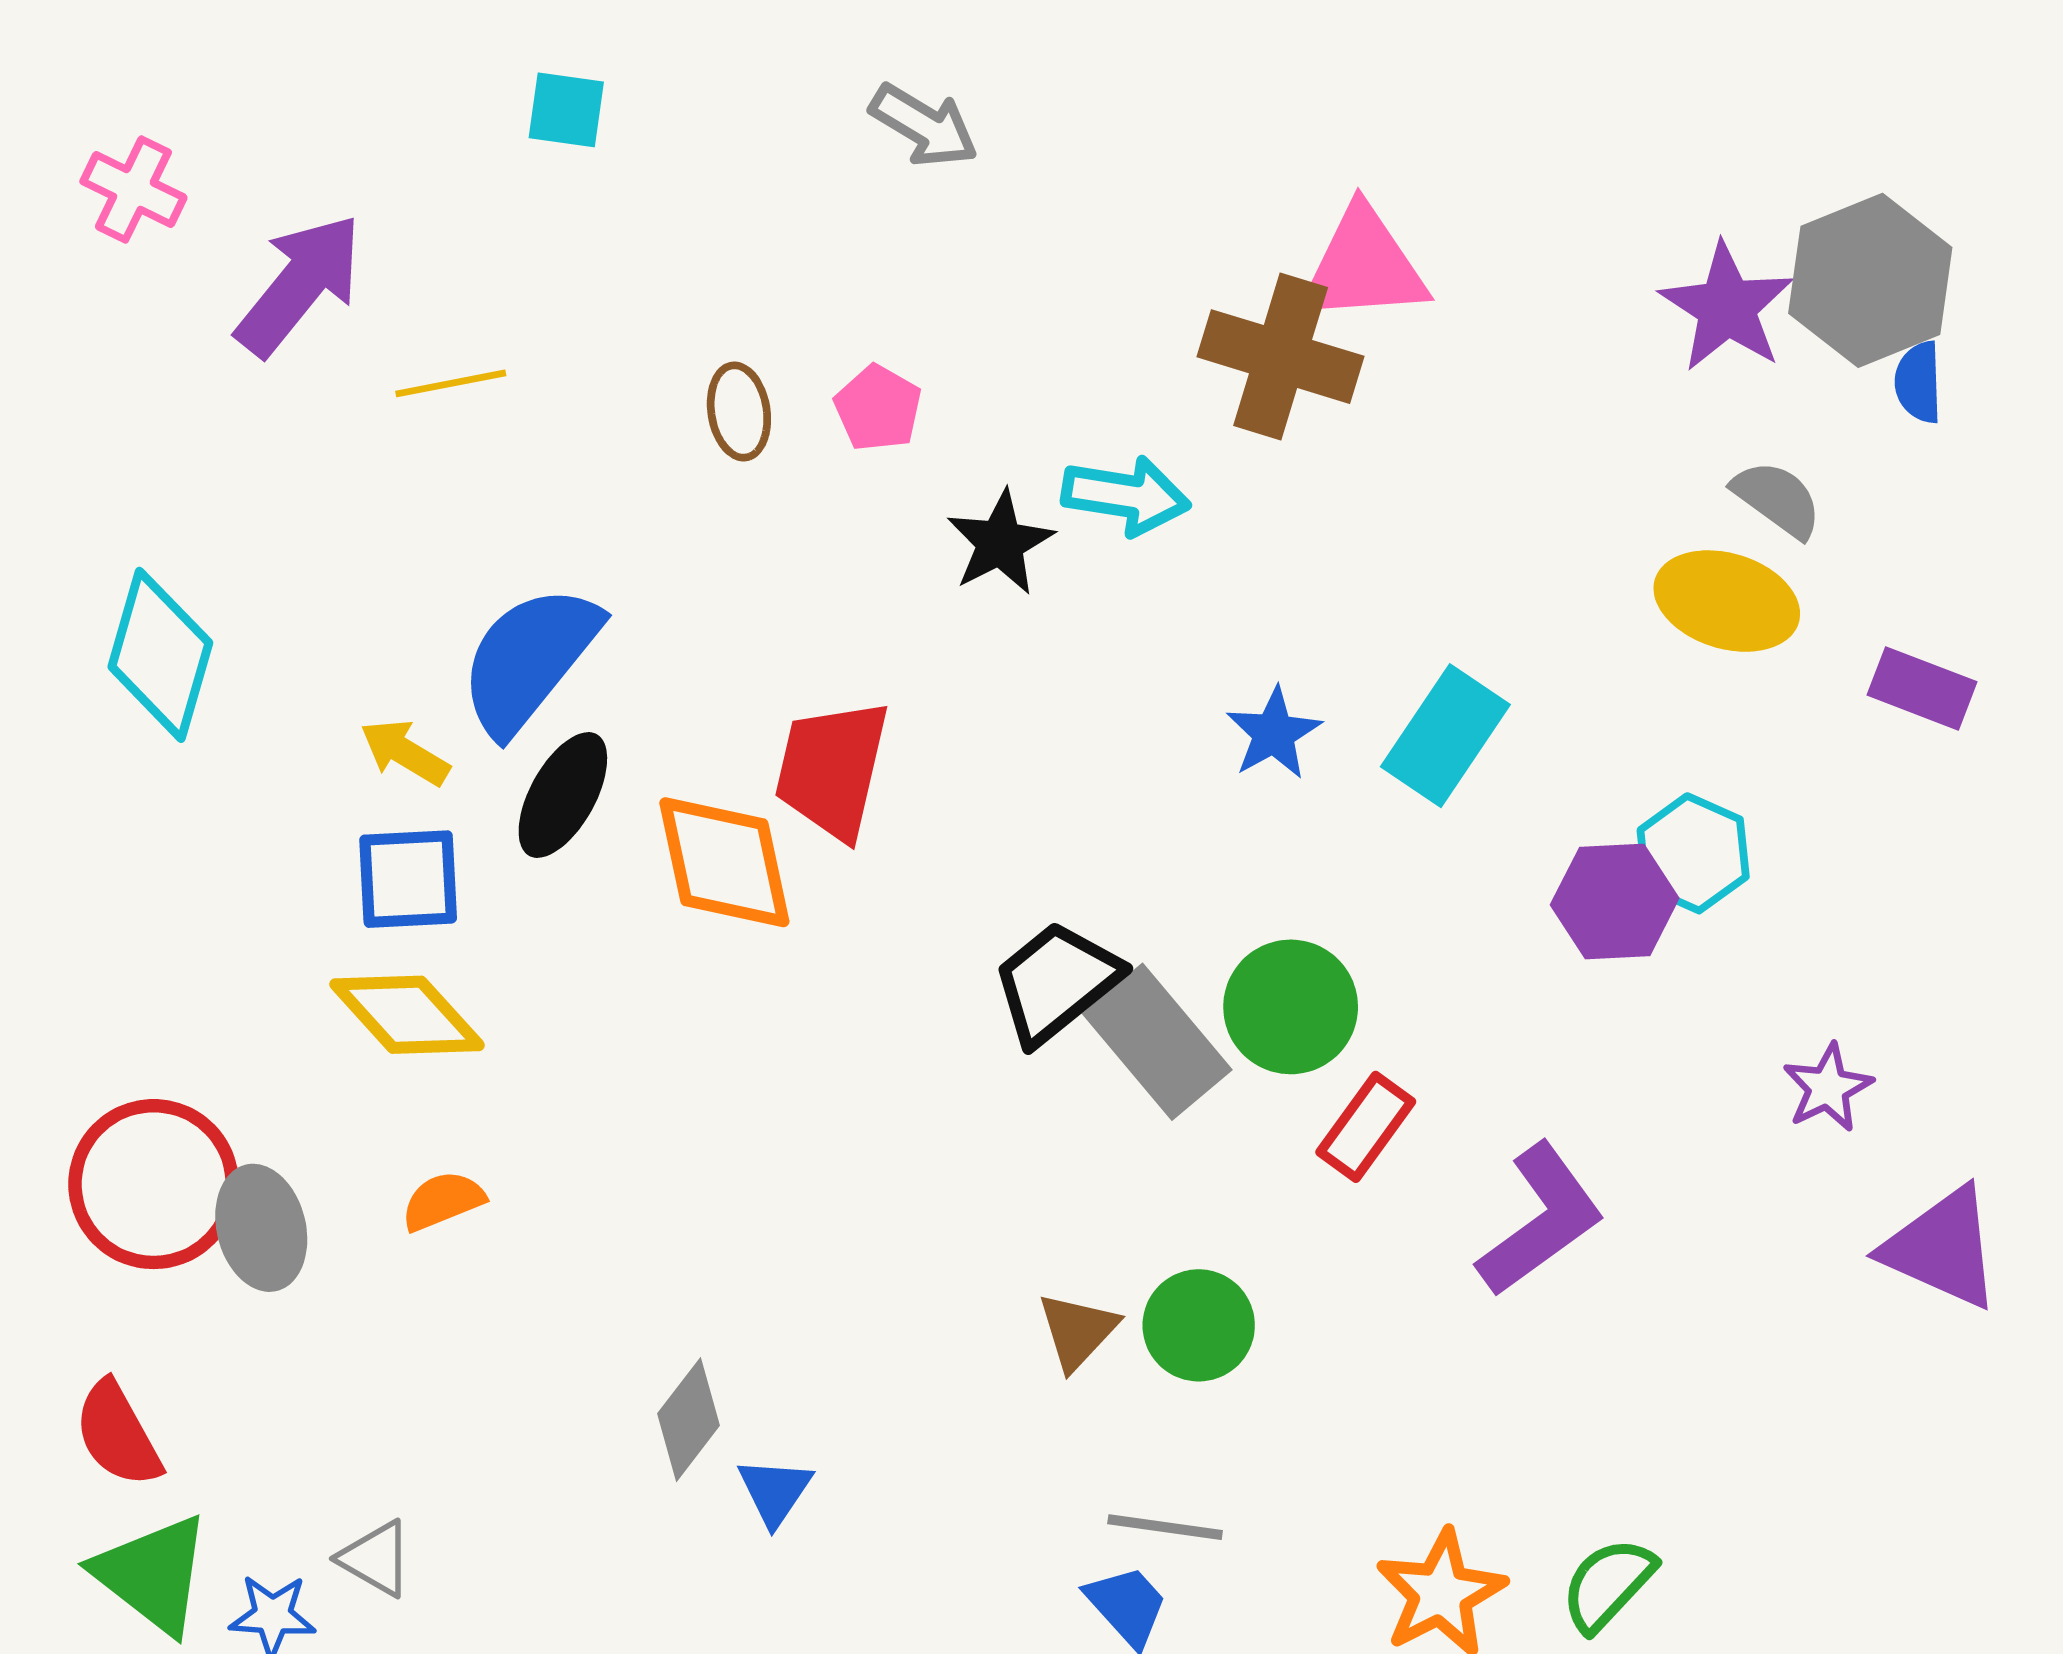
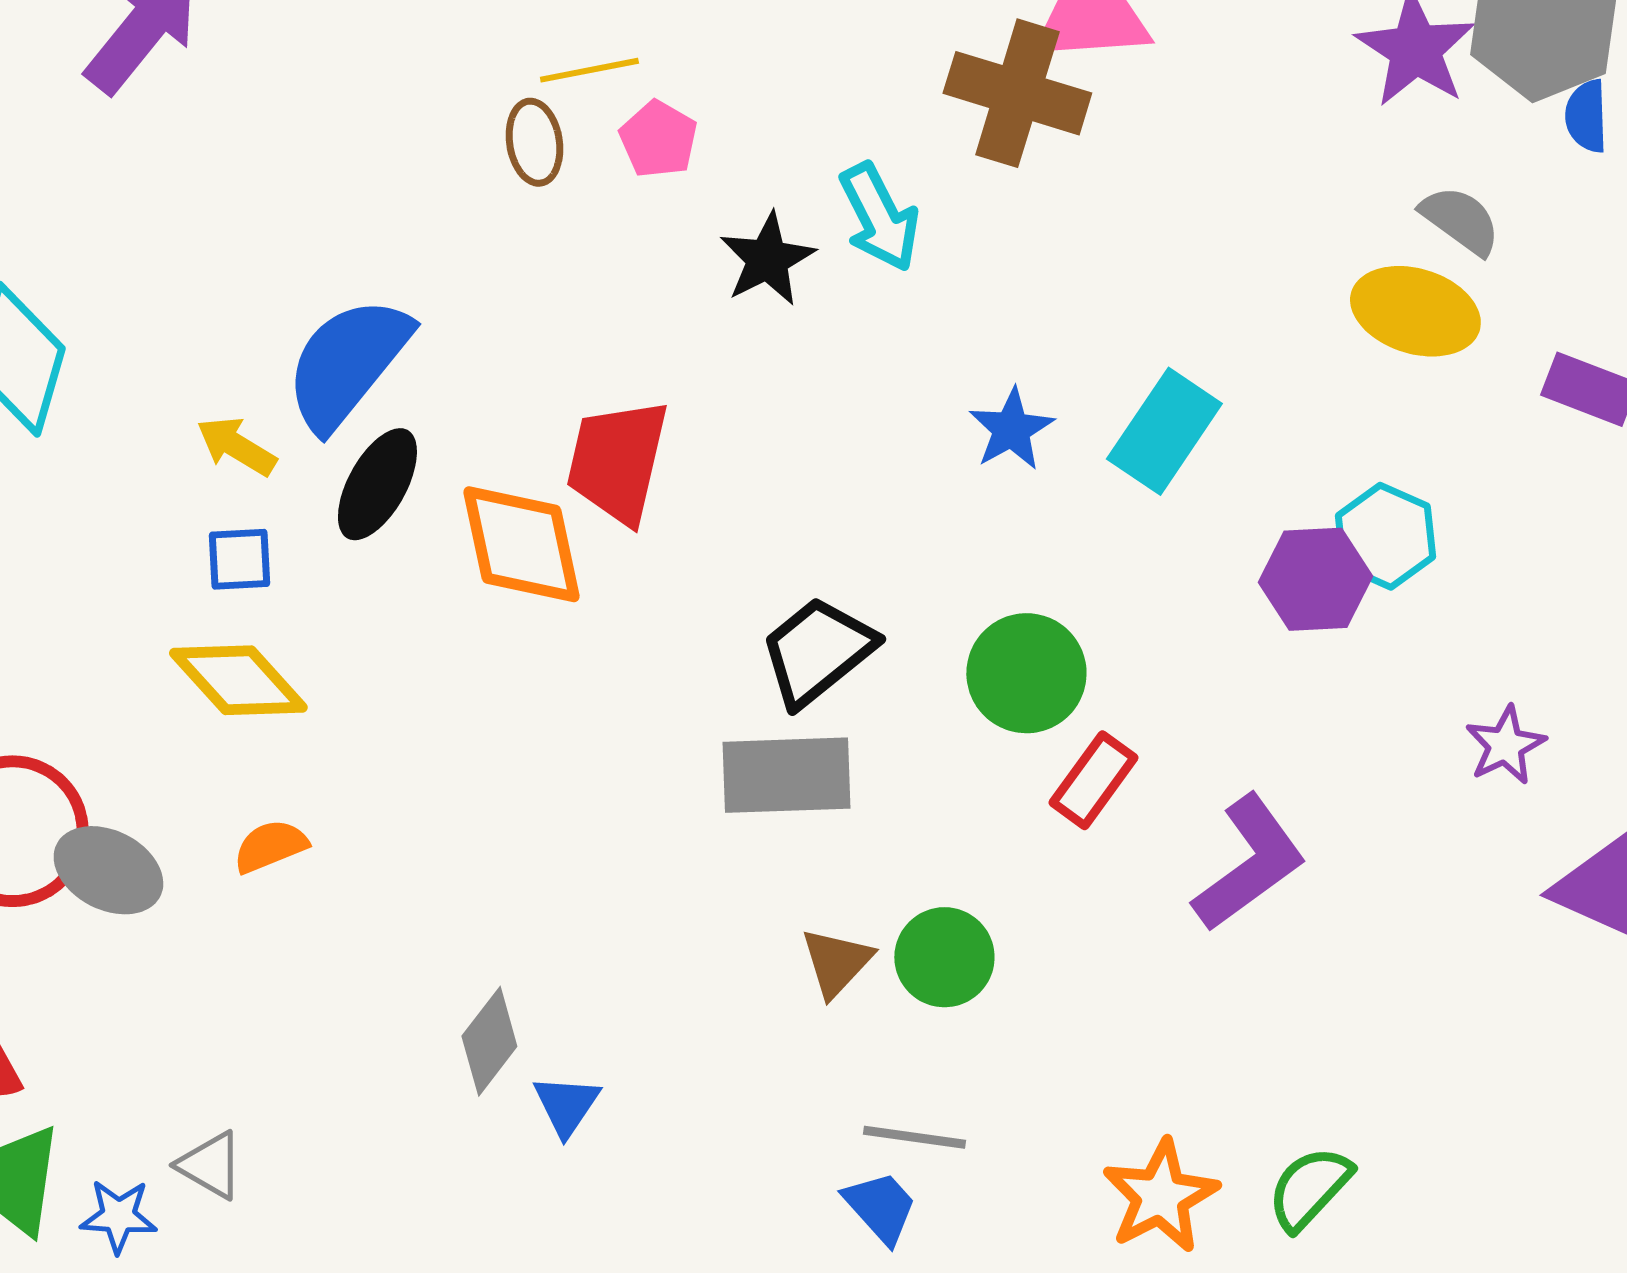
yellow line: (451, 383) -> (589, 70), moved
cyan arrow: (1126, 496) -> (879, 217), turned 54
blue square: (408, 879) -> (239, 559), size x0.7
gray rectangle: (1157, 1042) -> (786, 775), moved, turned -52
gray ellipse: (261, 1228) -> (108, 870), turned -49

